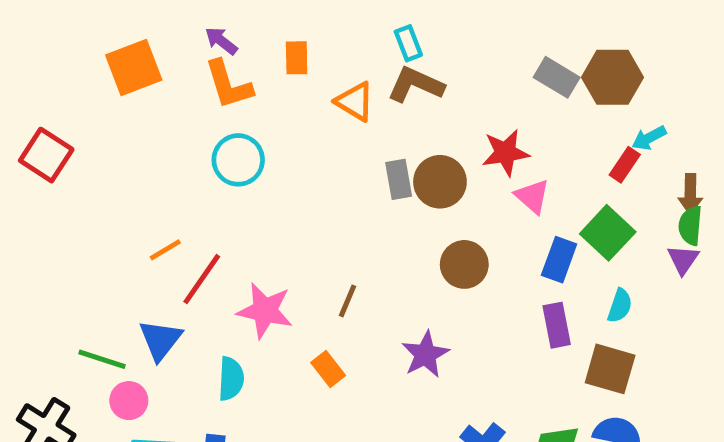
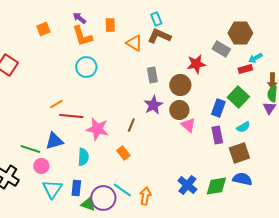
orange square: (134, 68) -> (43, 29), size x0.6
gray rectangle: (557, 77) -> (221, 49), moved
red rectangle: (625, 165) -> (245, 69), turned 40
brown circle: (440, 182) -> (180, 85), moved
pink triangle: (532, 196) -> (188, 125), moved
red line: (202, 279) -> (71, 116), turned 60
cyan semicircle: (620, 306) -> (243, 127), turned 40
blue triangle: (160, 340) -> (54, 141), turned 36
purple star: (425, 354) -> (153, 105), moved
brown square: (610, 369) -> (239, 153), turned -35

